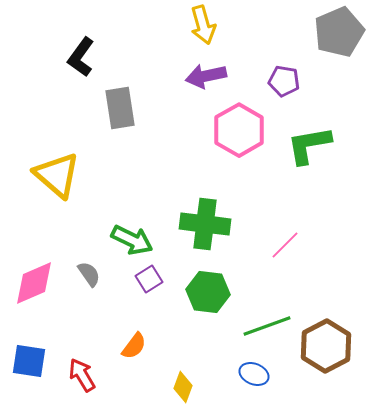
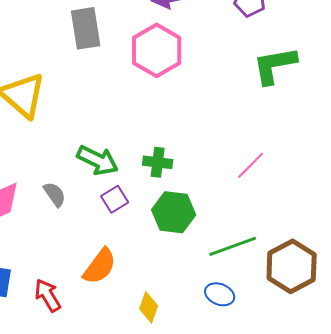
pink hexagon: (239, 130) -> (157, 50), moved
green cross: (205, 224) -> (158, 162), moved, size x0.6
orange semicircle: (134, 346) -> (100, 266), size x1.4

